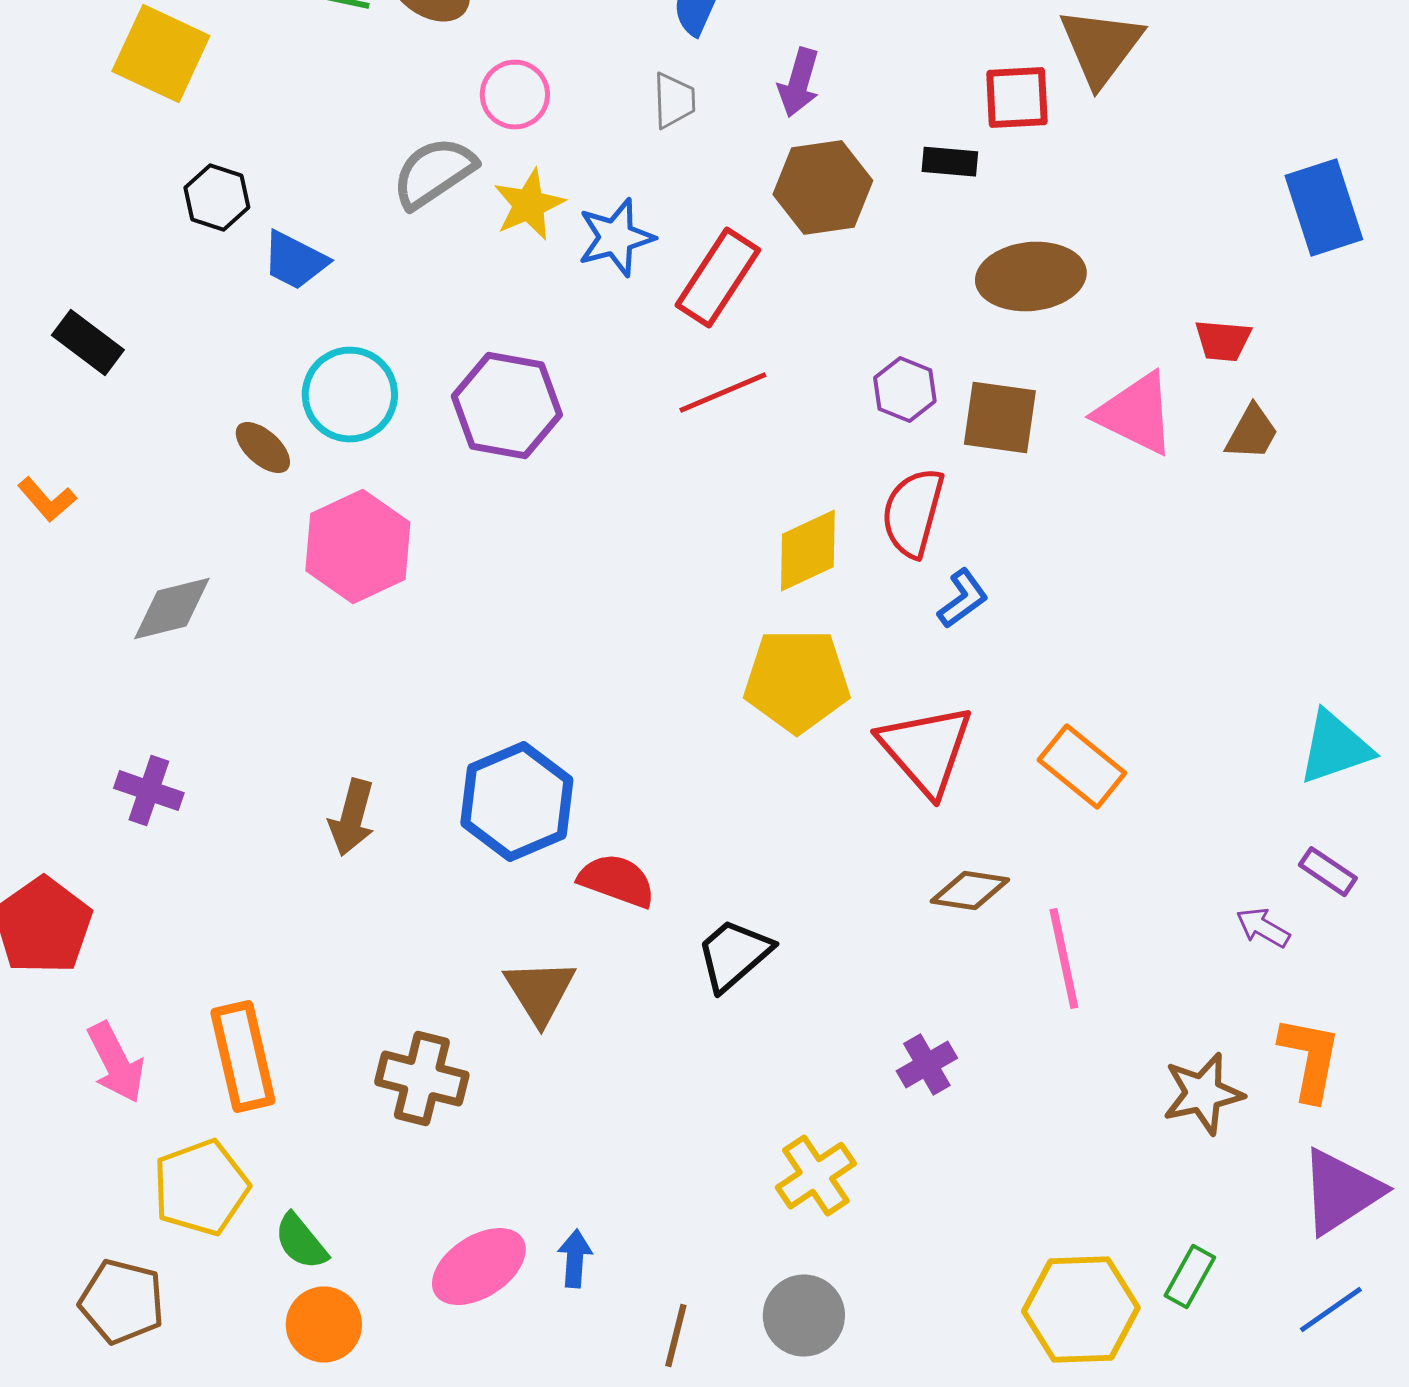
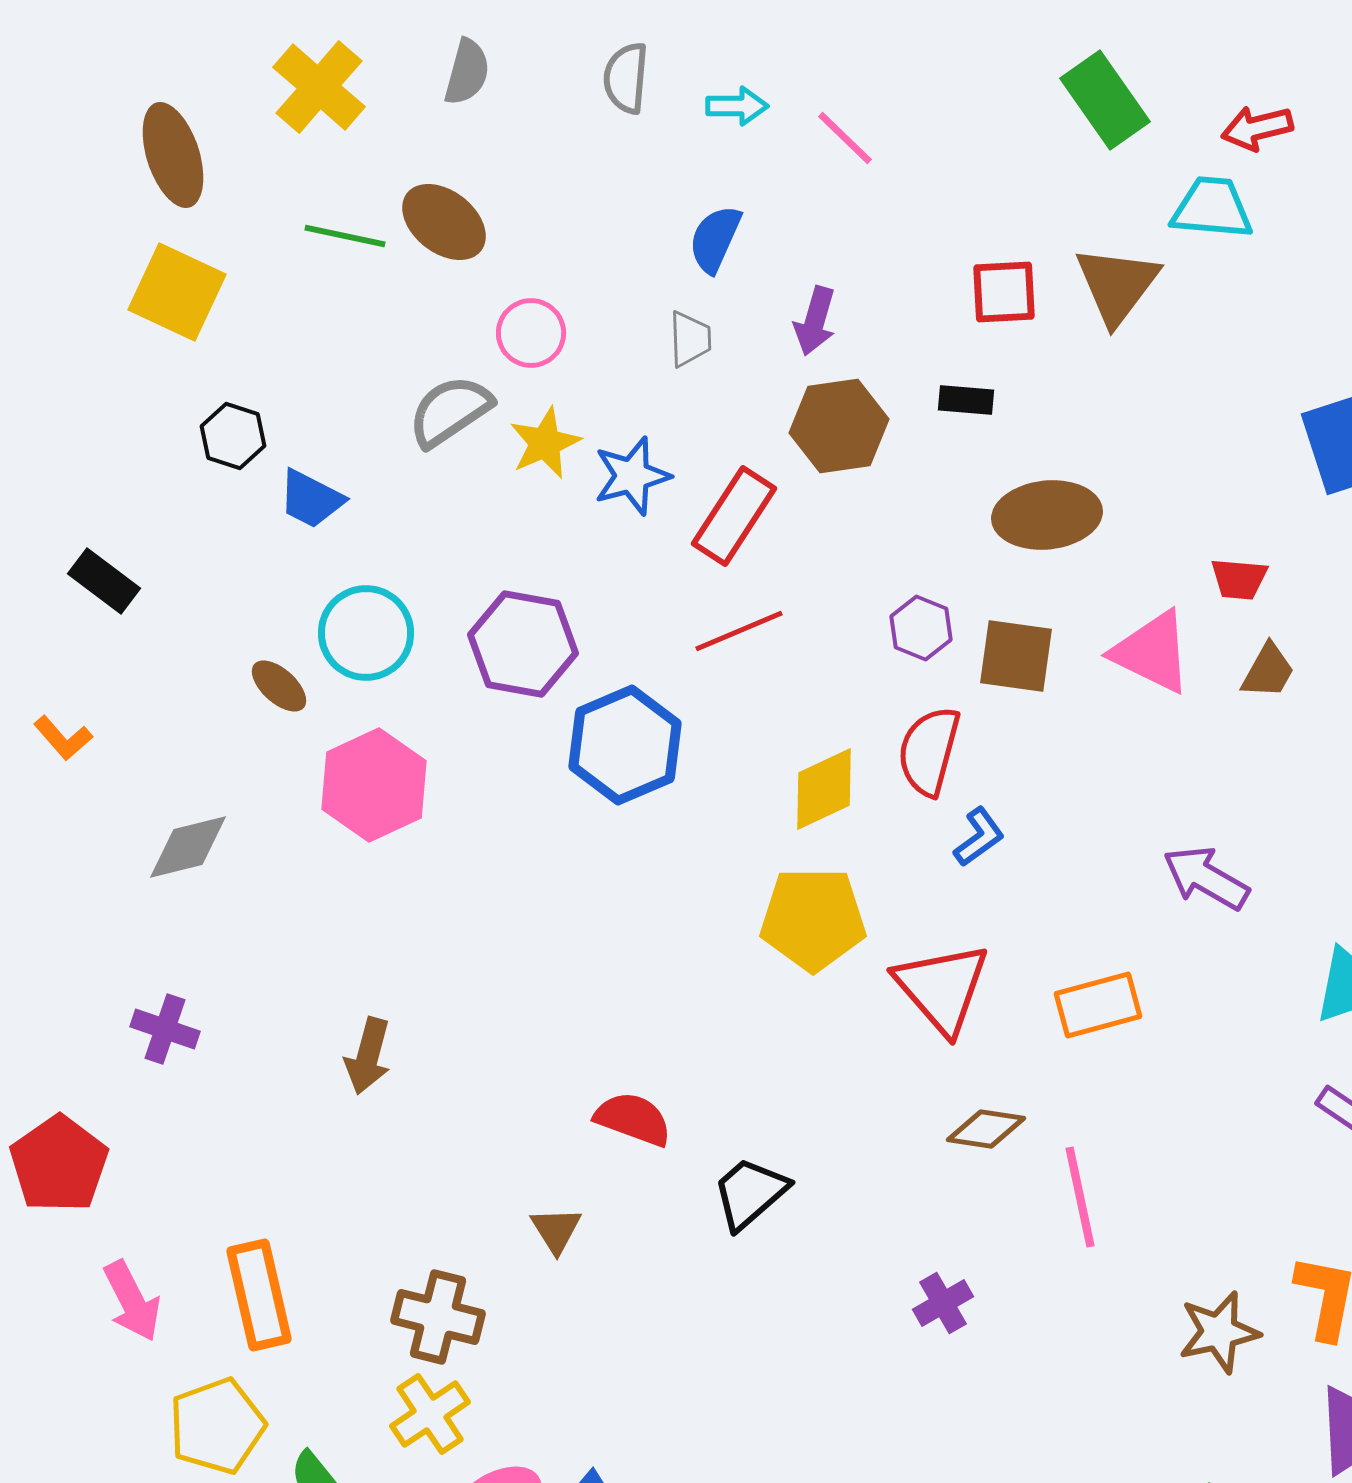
red square: (1017, 98) -> (1004, 292), moved
orange rectangle: (1082, 767) -> (1098, 1005), turned -54
blue hexagon: (517, 802) -> (625, 745), moved
purple arrow: (1263, 928) -> (1206, 878), moved, size x1.6
brown triangle: (540, 992) -> (556, 1230), size x0.7
yellow cross: (816, 1176) -> (430, 1414), moved

